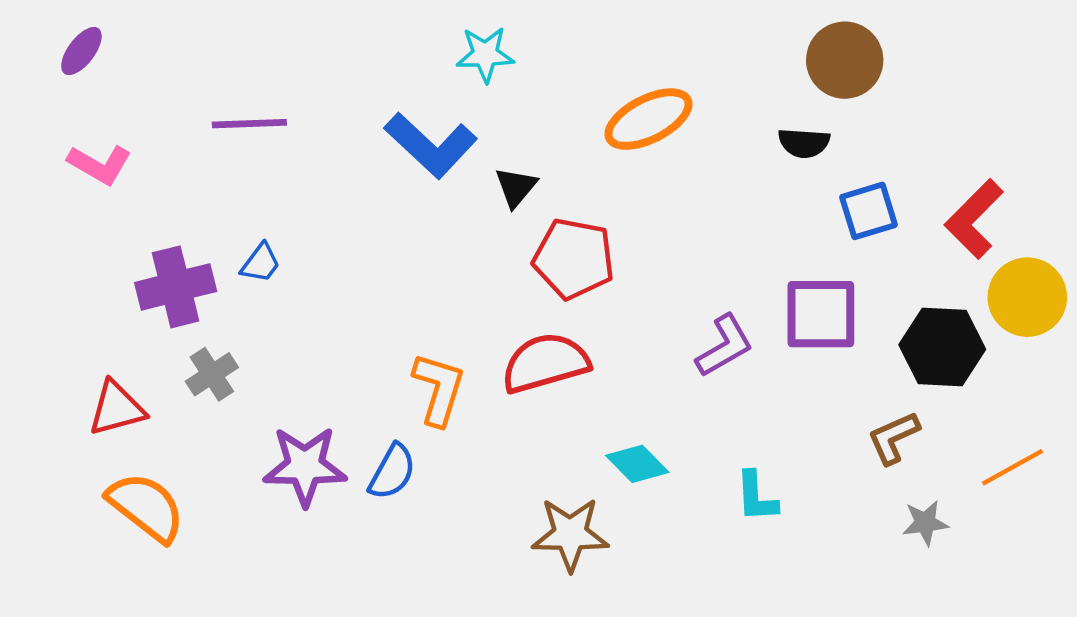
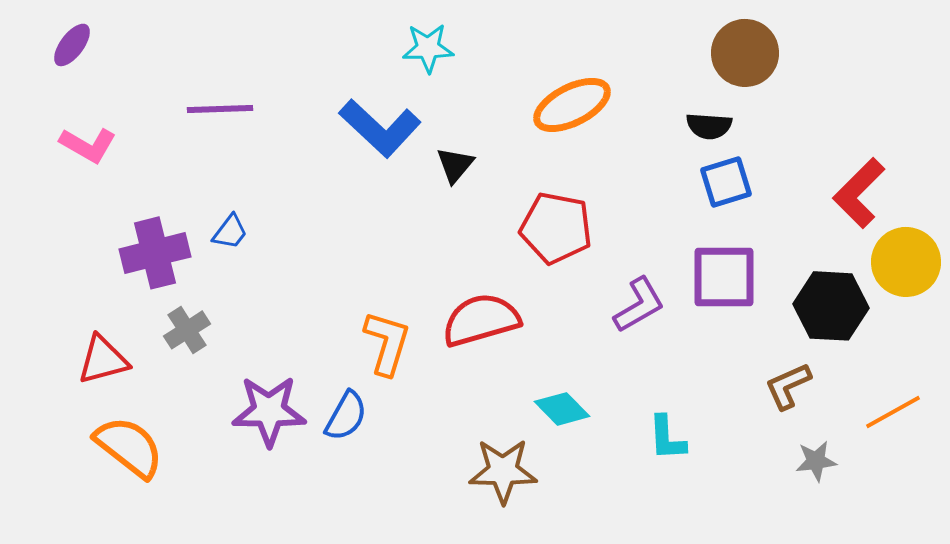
blue square: (869, 211) -> (726, 182), moved
red pentagon: (574, 259) -> (556, 228), moved

